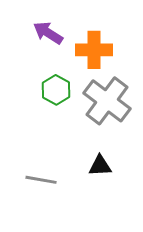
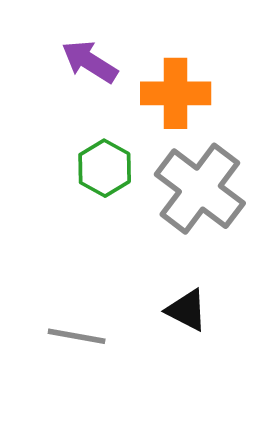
black triangle: (100, 166) -> (187, 310), turned 30

